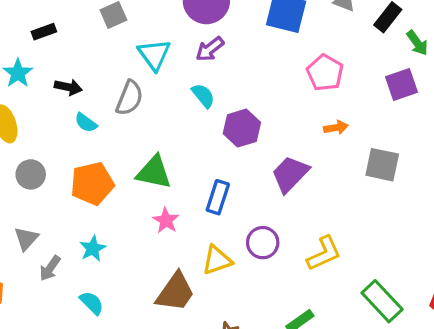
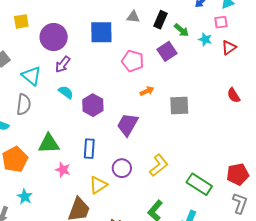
purple square: (401, 85) -> (167, 51), moved

